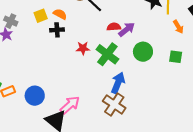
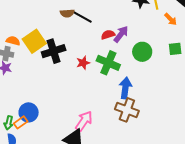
orange semicircle: (60, 14) -> (13, 41), moved
yellow square: (41, 16) -> (34, 41), size x1.6
black cross: (57, 30) -> (54, 51), size x1.6
blue circle: (35, 96) -> (29, 112), moved

